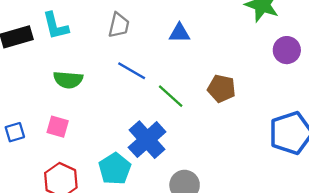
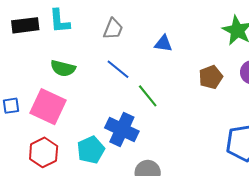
brown pentagon: (222, 88) -> (211, 77), moved, turned 30
pink square: (58, 127) -> (48, 107), size x1.8
blue cross: (147, 140) -> (122, 130), turned -32

